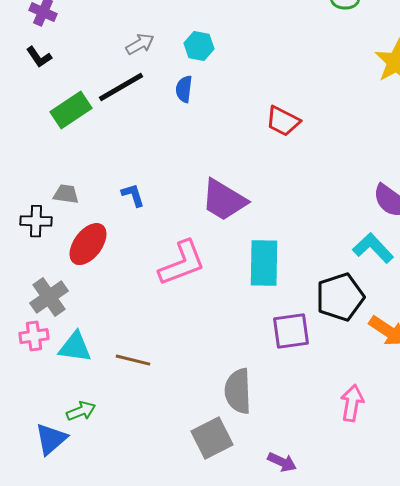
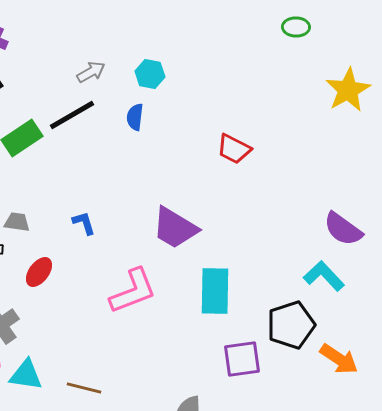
red ellipse: (88, 244) -> (39, 272), size x0.7

